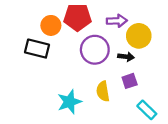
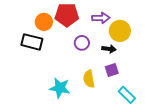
purple circle: (95, 50) -> (82, 43), size x0.6
cyan star: (69, 102) -> (60, 88), turned 30

